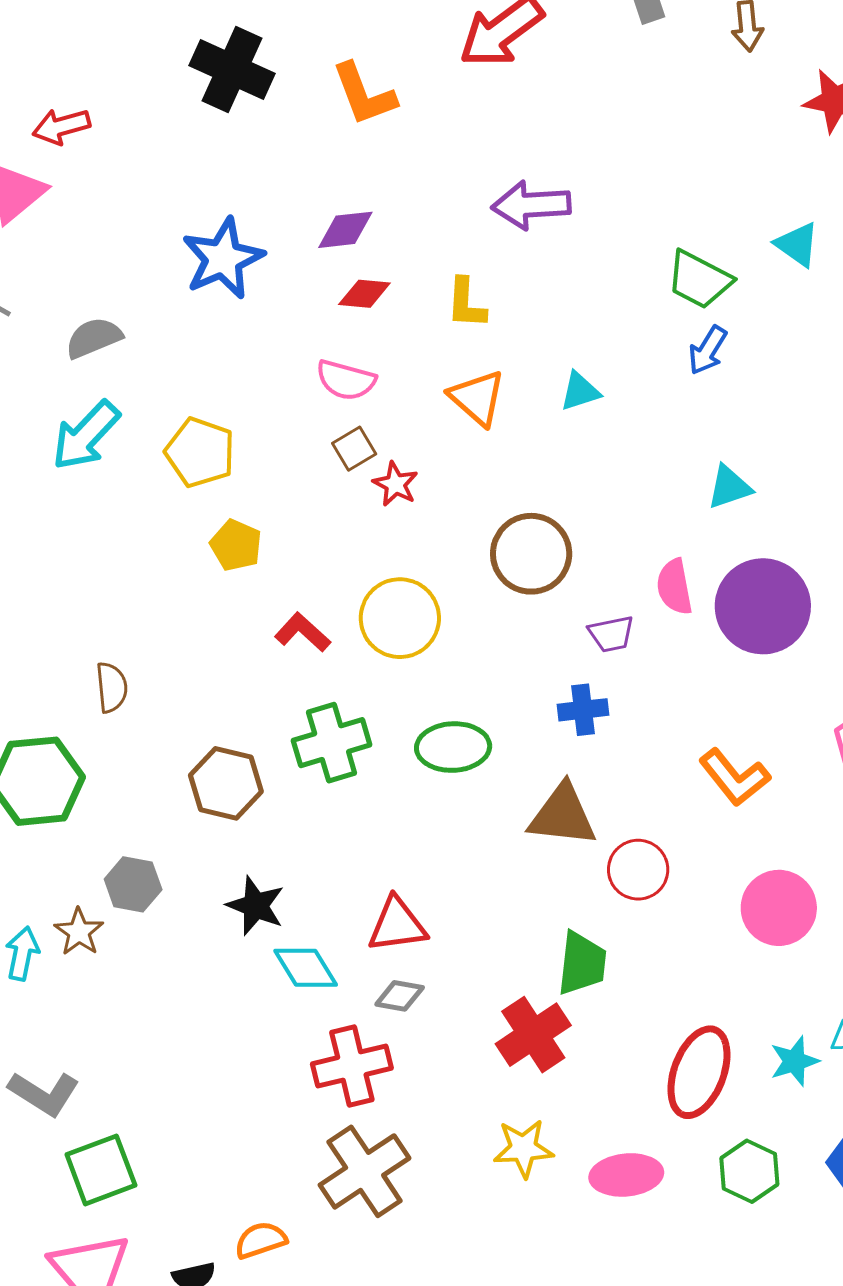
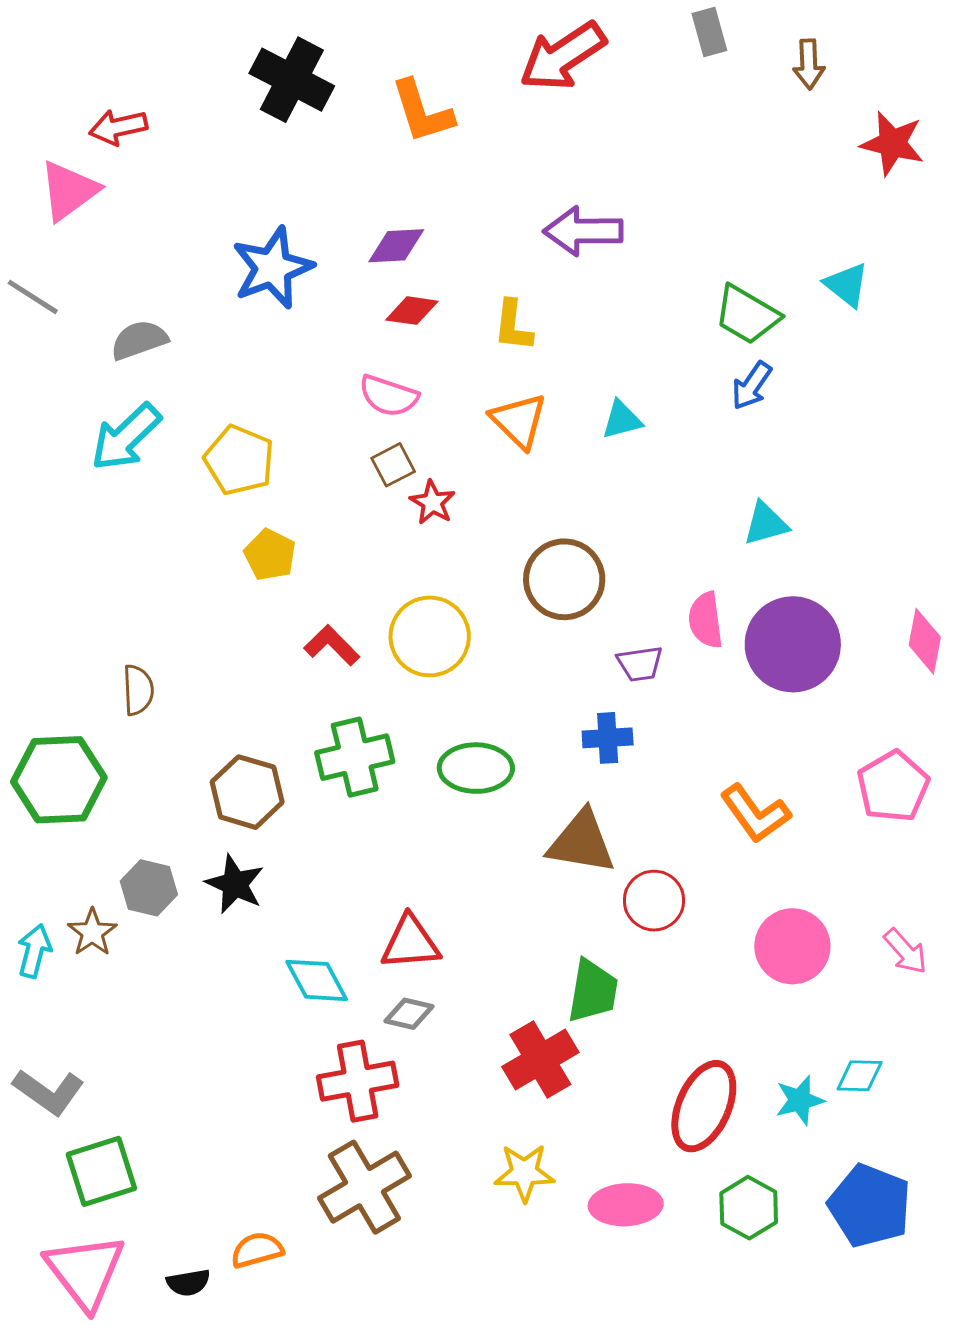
black star: (256, 906) -> (235, 884), moved

